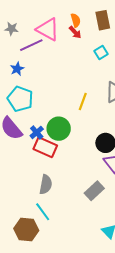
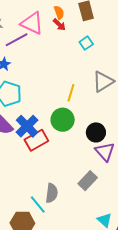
green circle: (59, 129) -> (63, 120), moved
blue cross: (37, 132) -> (27, 126), size x1.6
red rectangle: (45, 147) -> (36, 140), turned -50
gray semicircle: (46, 184) -> (52, 193), moved

